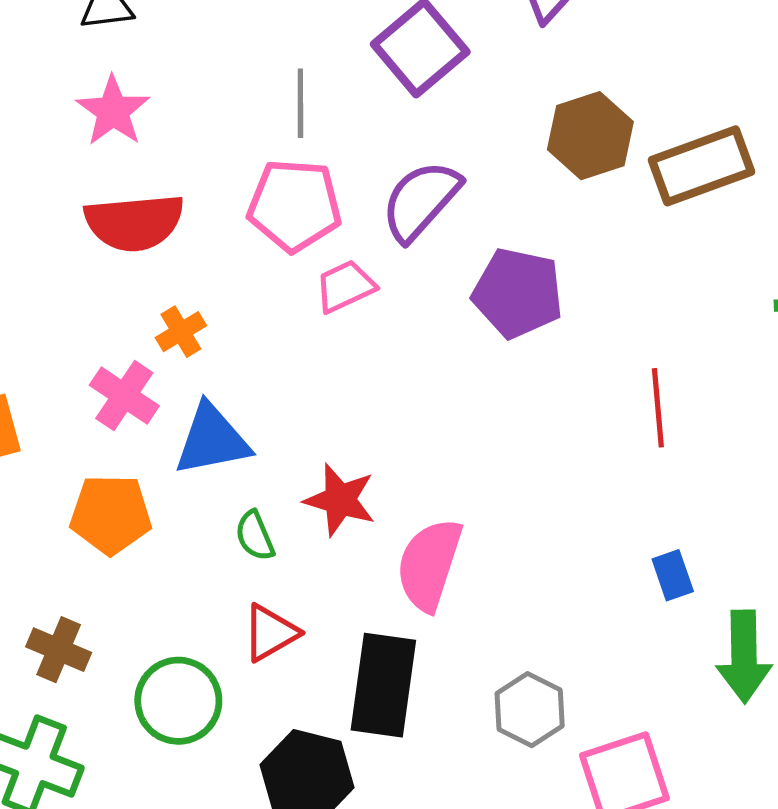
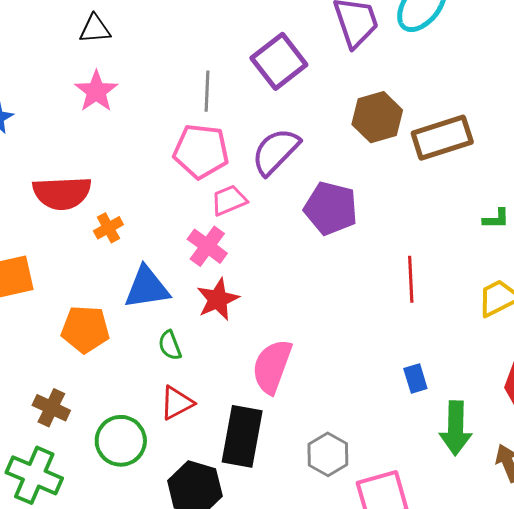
red semicircle: (134, 222) -> (62, 193), moved
orange cross: (181, 332) -> (108, 228), moved
pink cross: (124, 396) -> (207, 246), moved
red star: (340, 500) -> (218, 299), moved, turned 30

